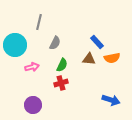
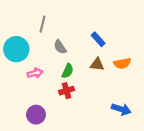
blue rectangle: (97, 42) -> (98, 39), moved
gray semicircle: (55, 43) -> (60, 47), turned 120

